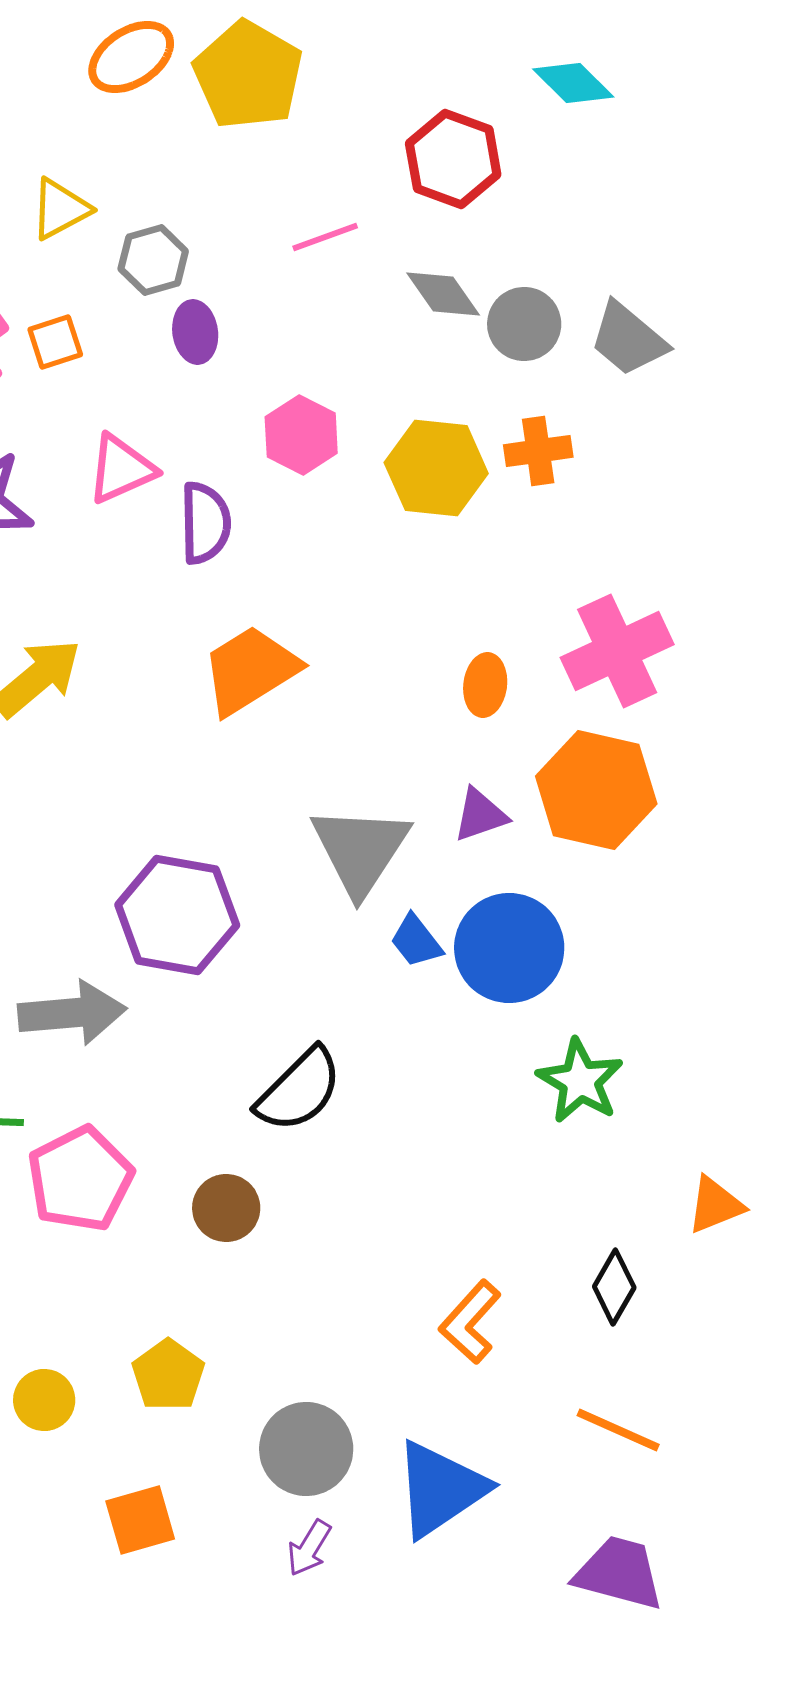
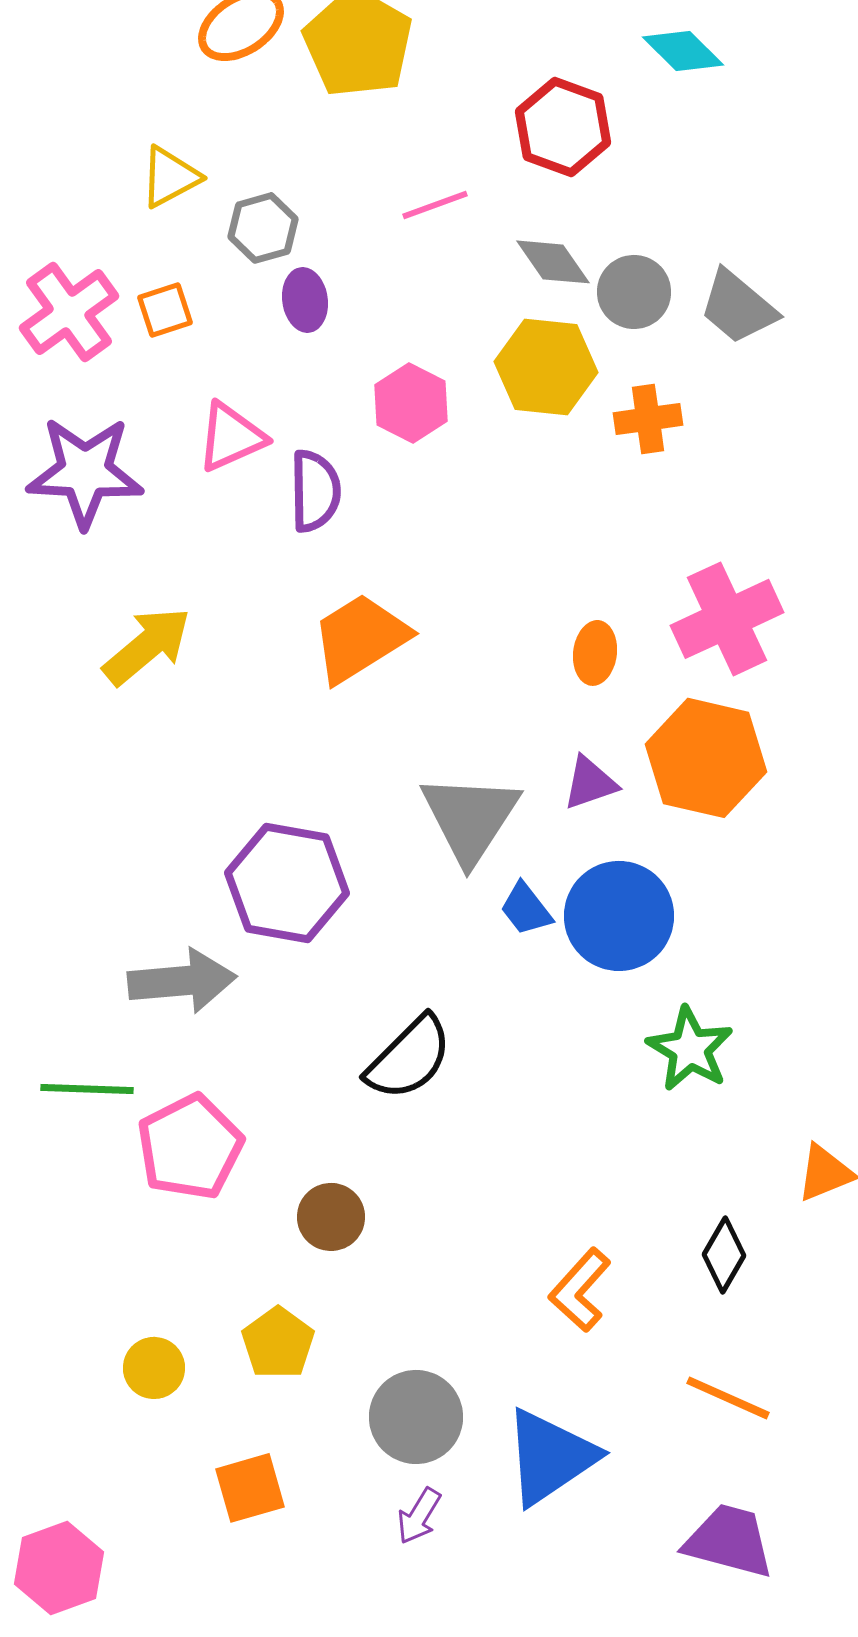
yellow hexagon: (436, 468) -> (546, 367), moved
brown circle: (226, 1208) -> (331, 1217), moved

